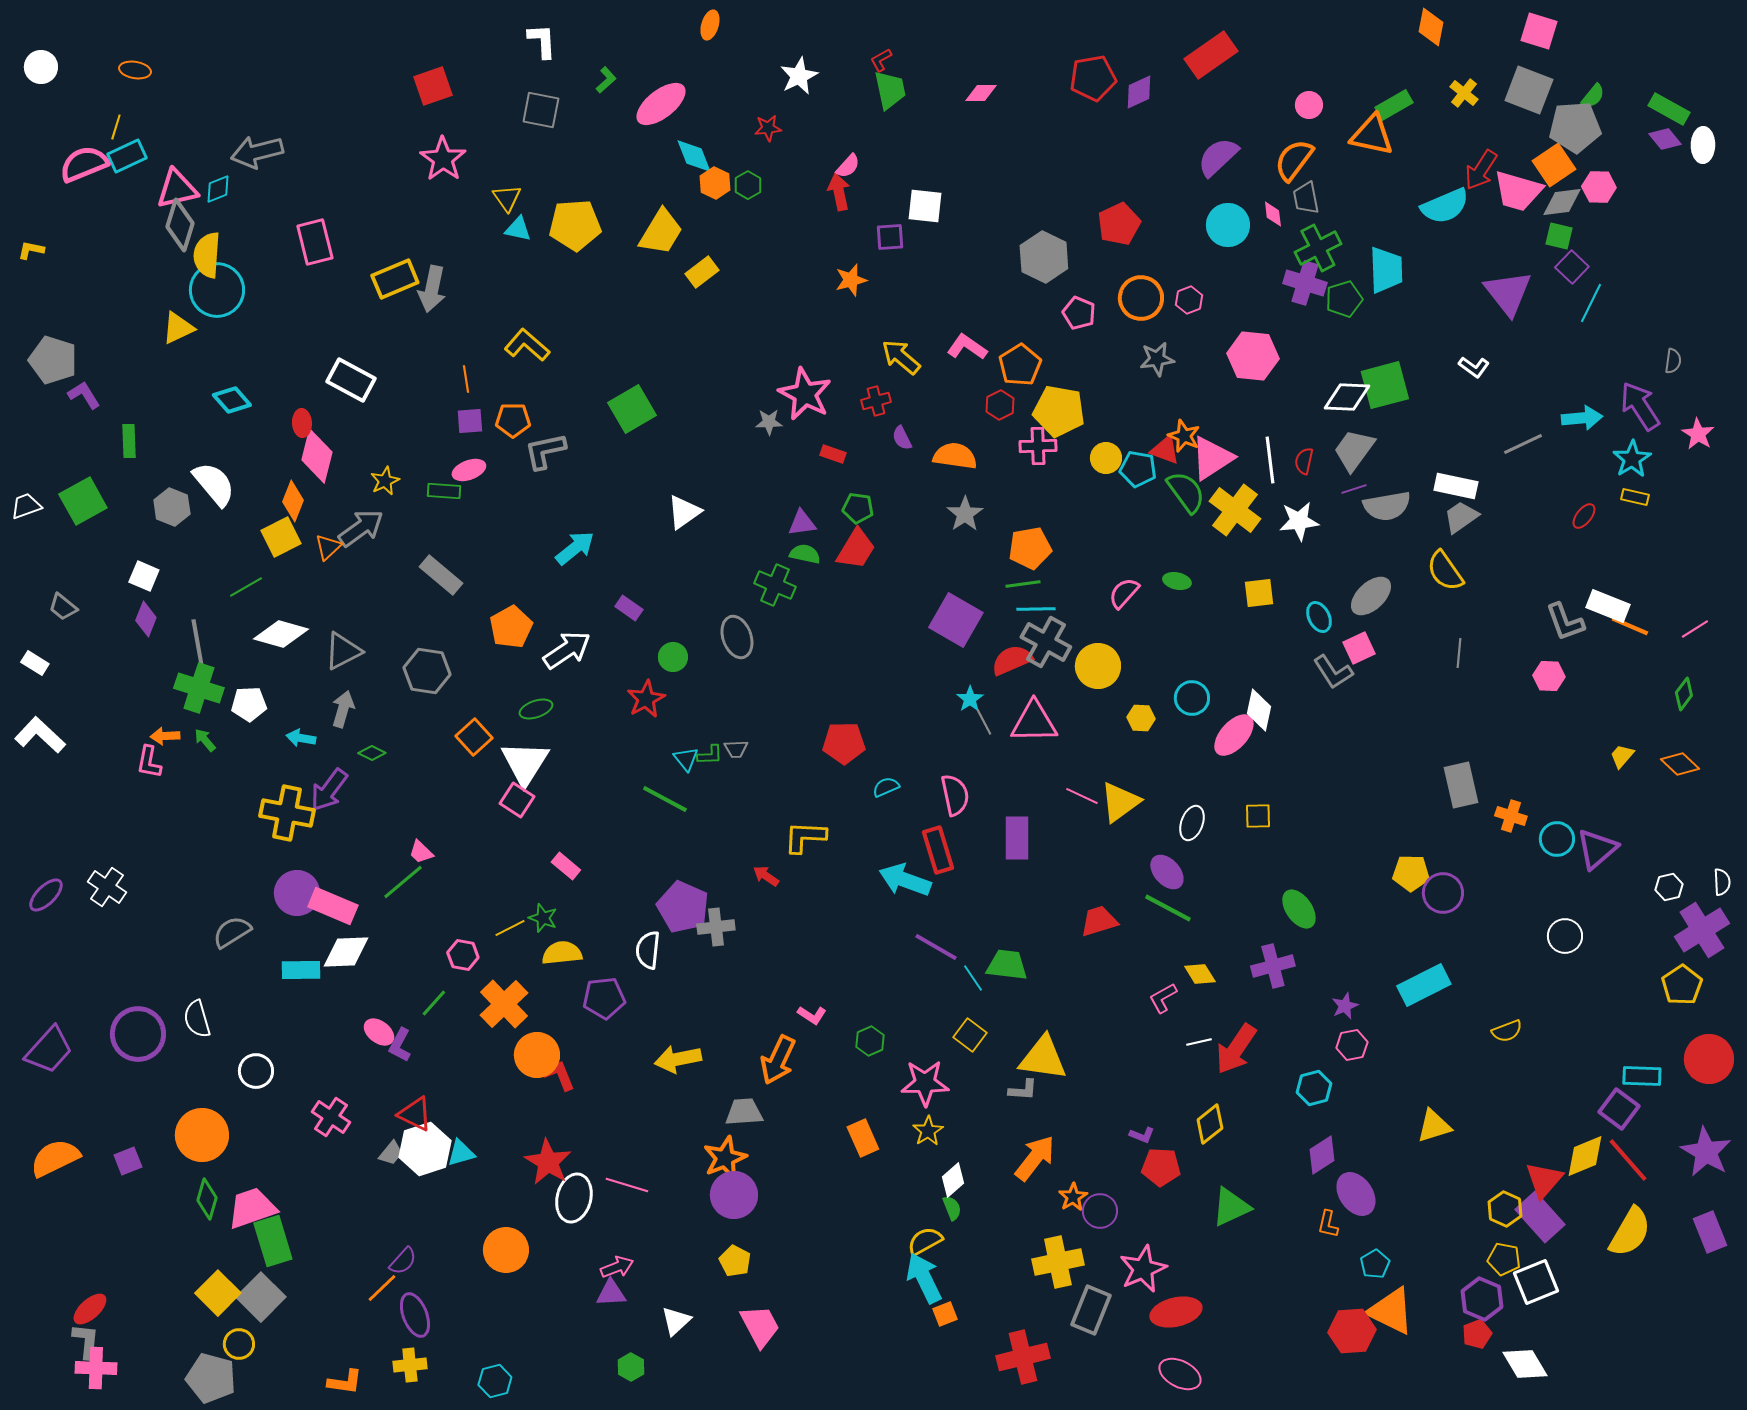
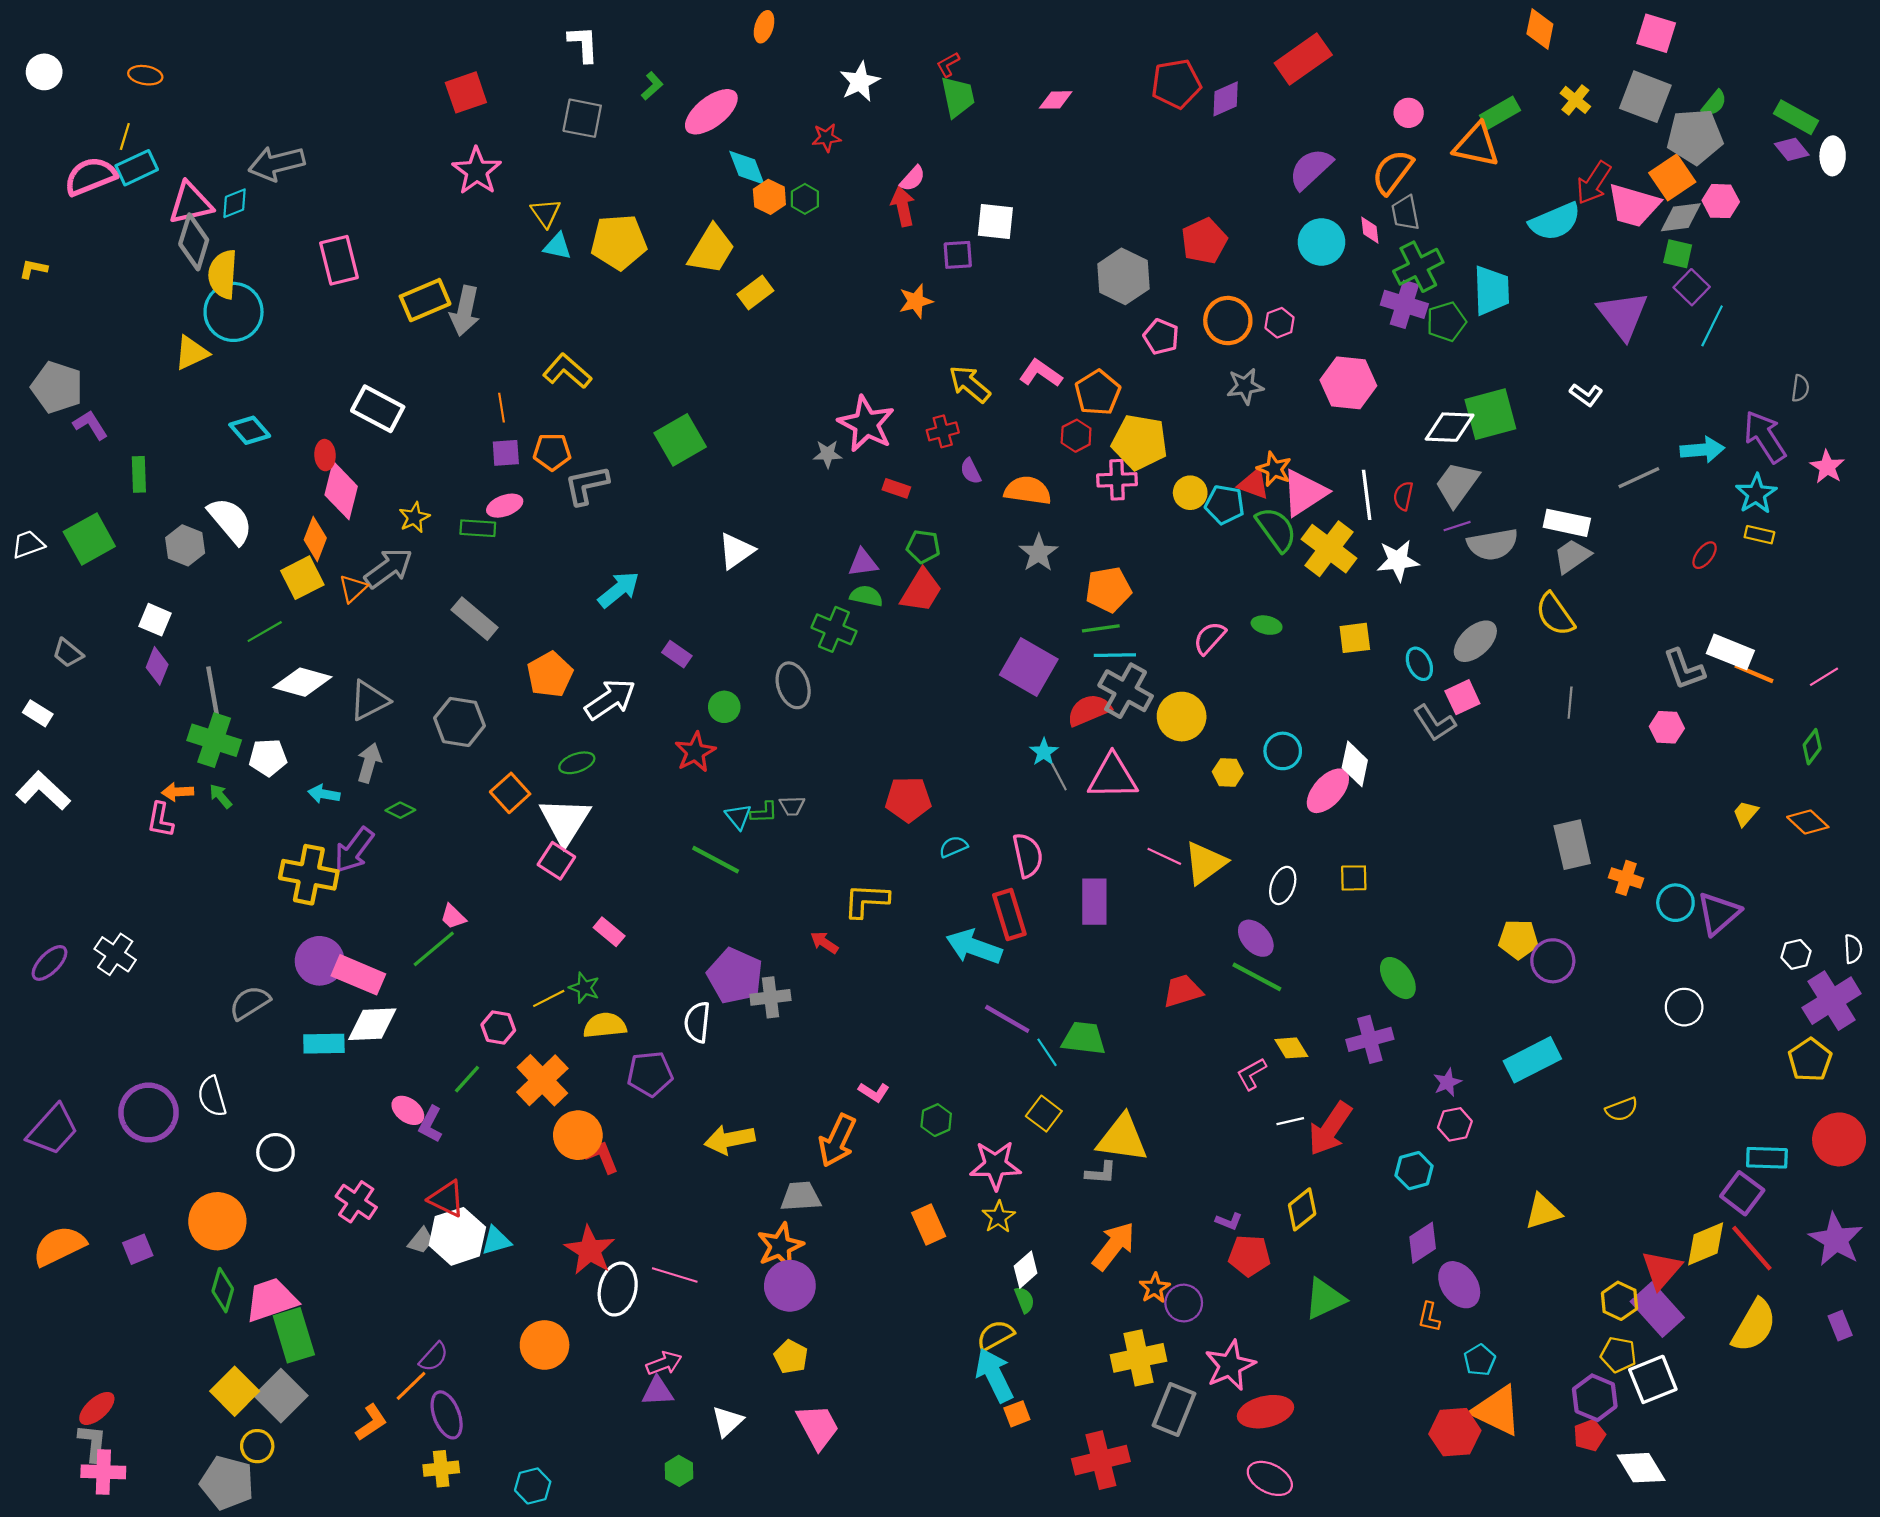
purple rectangle: (1710, 1232) -> (1840, 1326), size x0.7
orange L-shape: (345, 1382) -> (371, 1422), moved, turned -42

